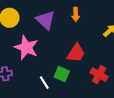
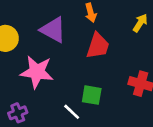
red trapezoid: (76, 53) -> (98, 46), moved

